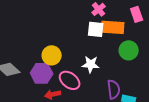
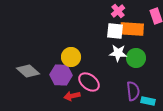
green circle: (129, 50) -> (136, 58), moved
white star: (91, 64) -> (118, 53), moved

